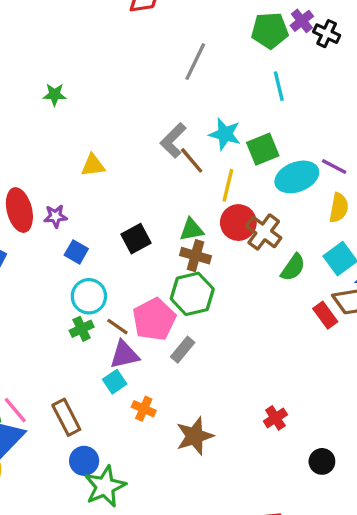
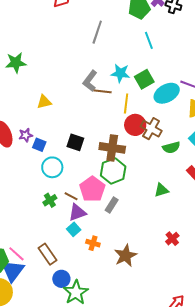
green star: (55, 95) -> (16, 63), size x1.5
brown line: (192, 160) -> (103, 91), turned -36
green triangle: (192, 230) -> (161, 190), moved
black square: (136, 239) -> (75, 142), turned -36
blue square: (76, 252) -> (39, 145), moved
brown cross: (195, 256) -> (112, 148), size x1.4
green semicircle: (293, 267) -> (171, 147), turned 48
cyan circle: (89, 296) -> (52, 167), moved

